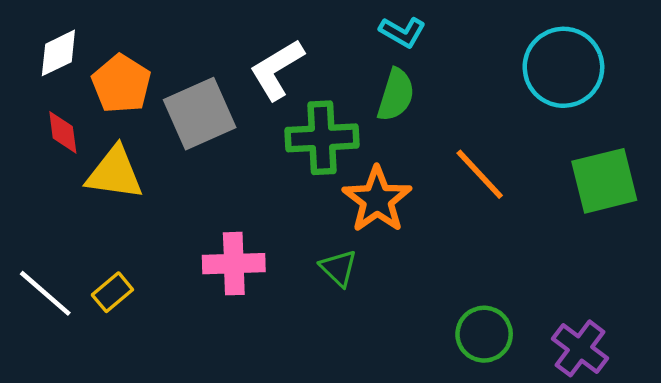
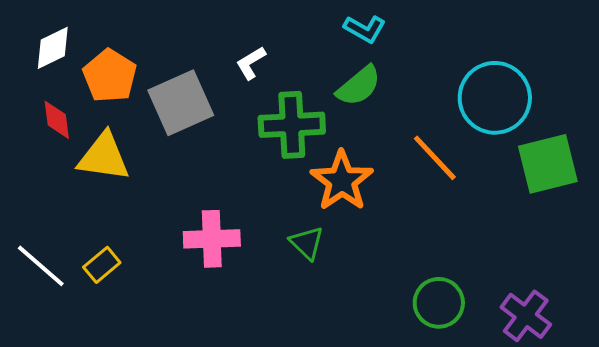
cyan circle: (563, 67) -> (495, 98), moved
white L-shape: (277, 69) -> (251, 63), size x0.6
green semicircle: (396, 95) -> (359, 86), turned 33

